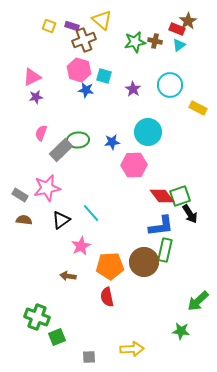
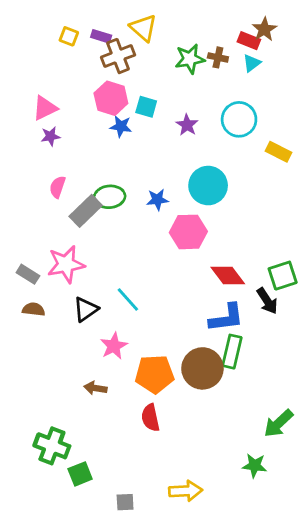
green square: (180, 196) -> (283, 276), moved

